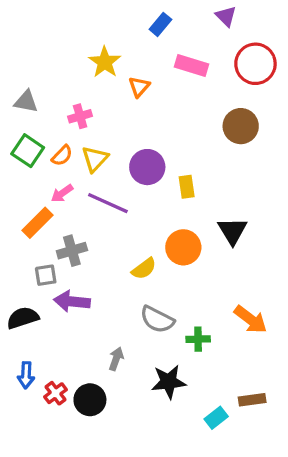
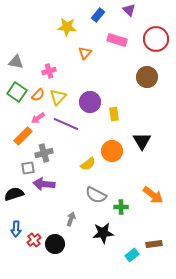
purple triangle: (226, 16) -> (129, 10), moved
yellow star: (105, 62) -> (67, 27), moved, turned -30

